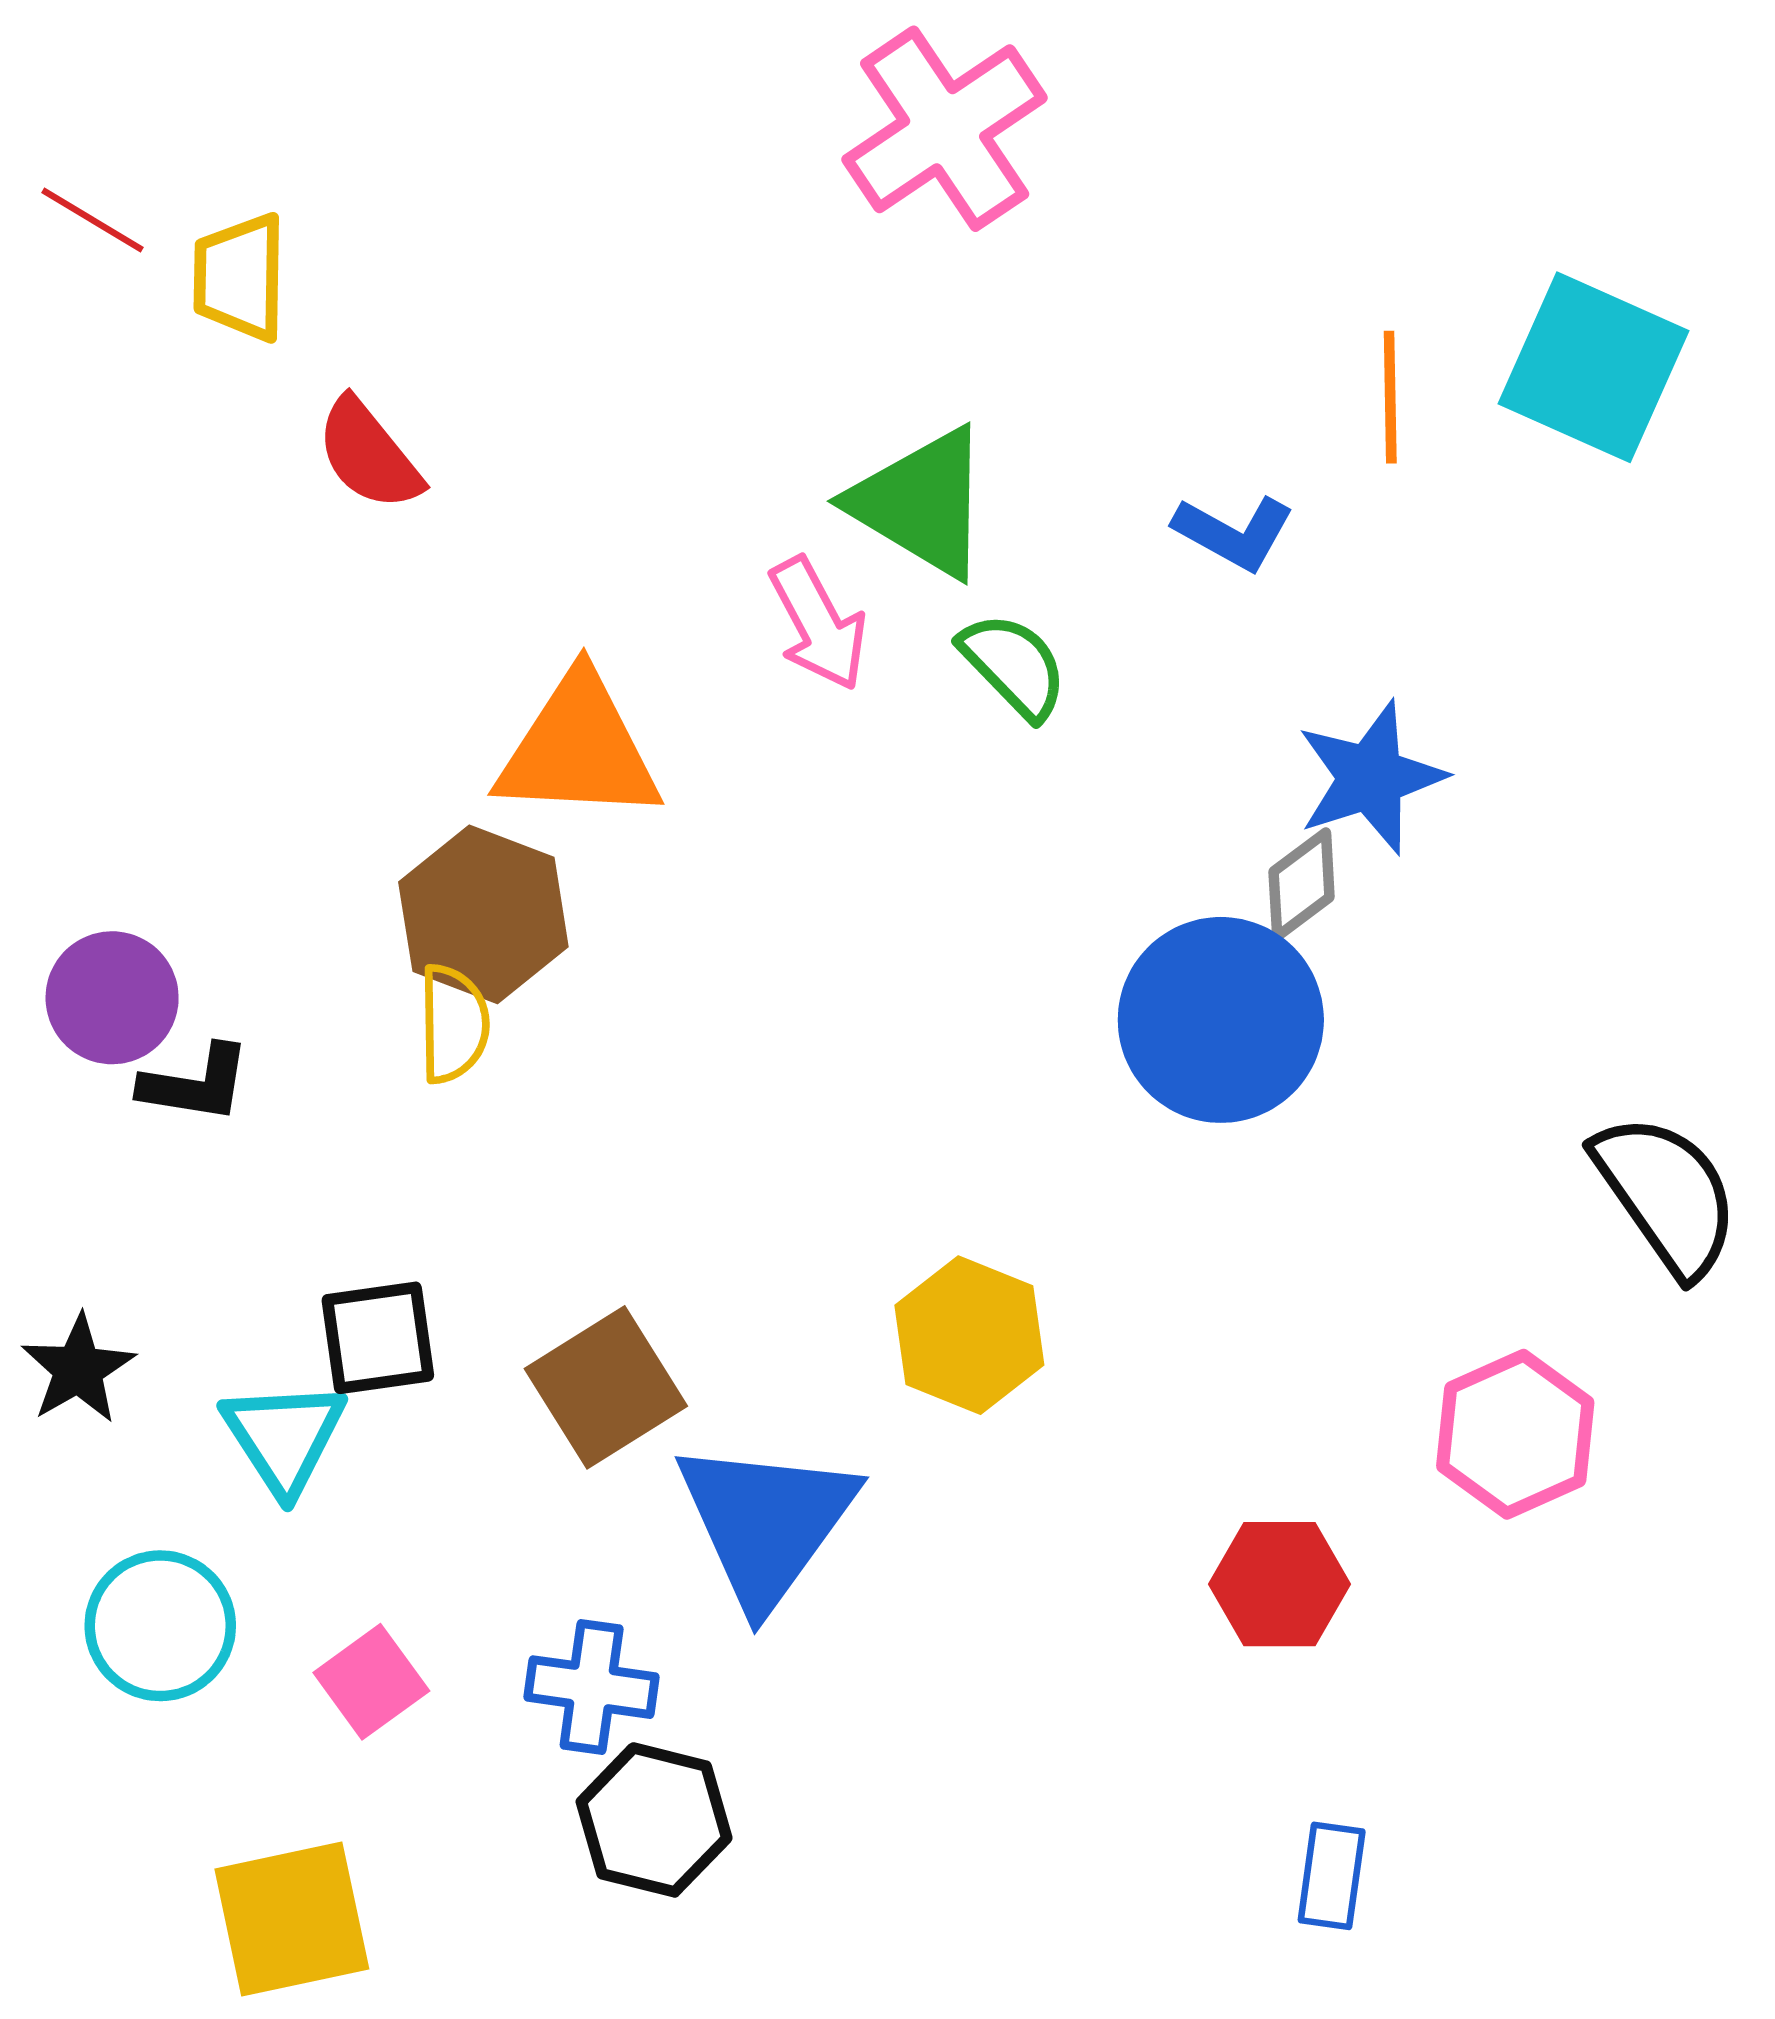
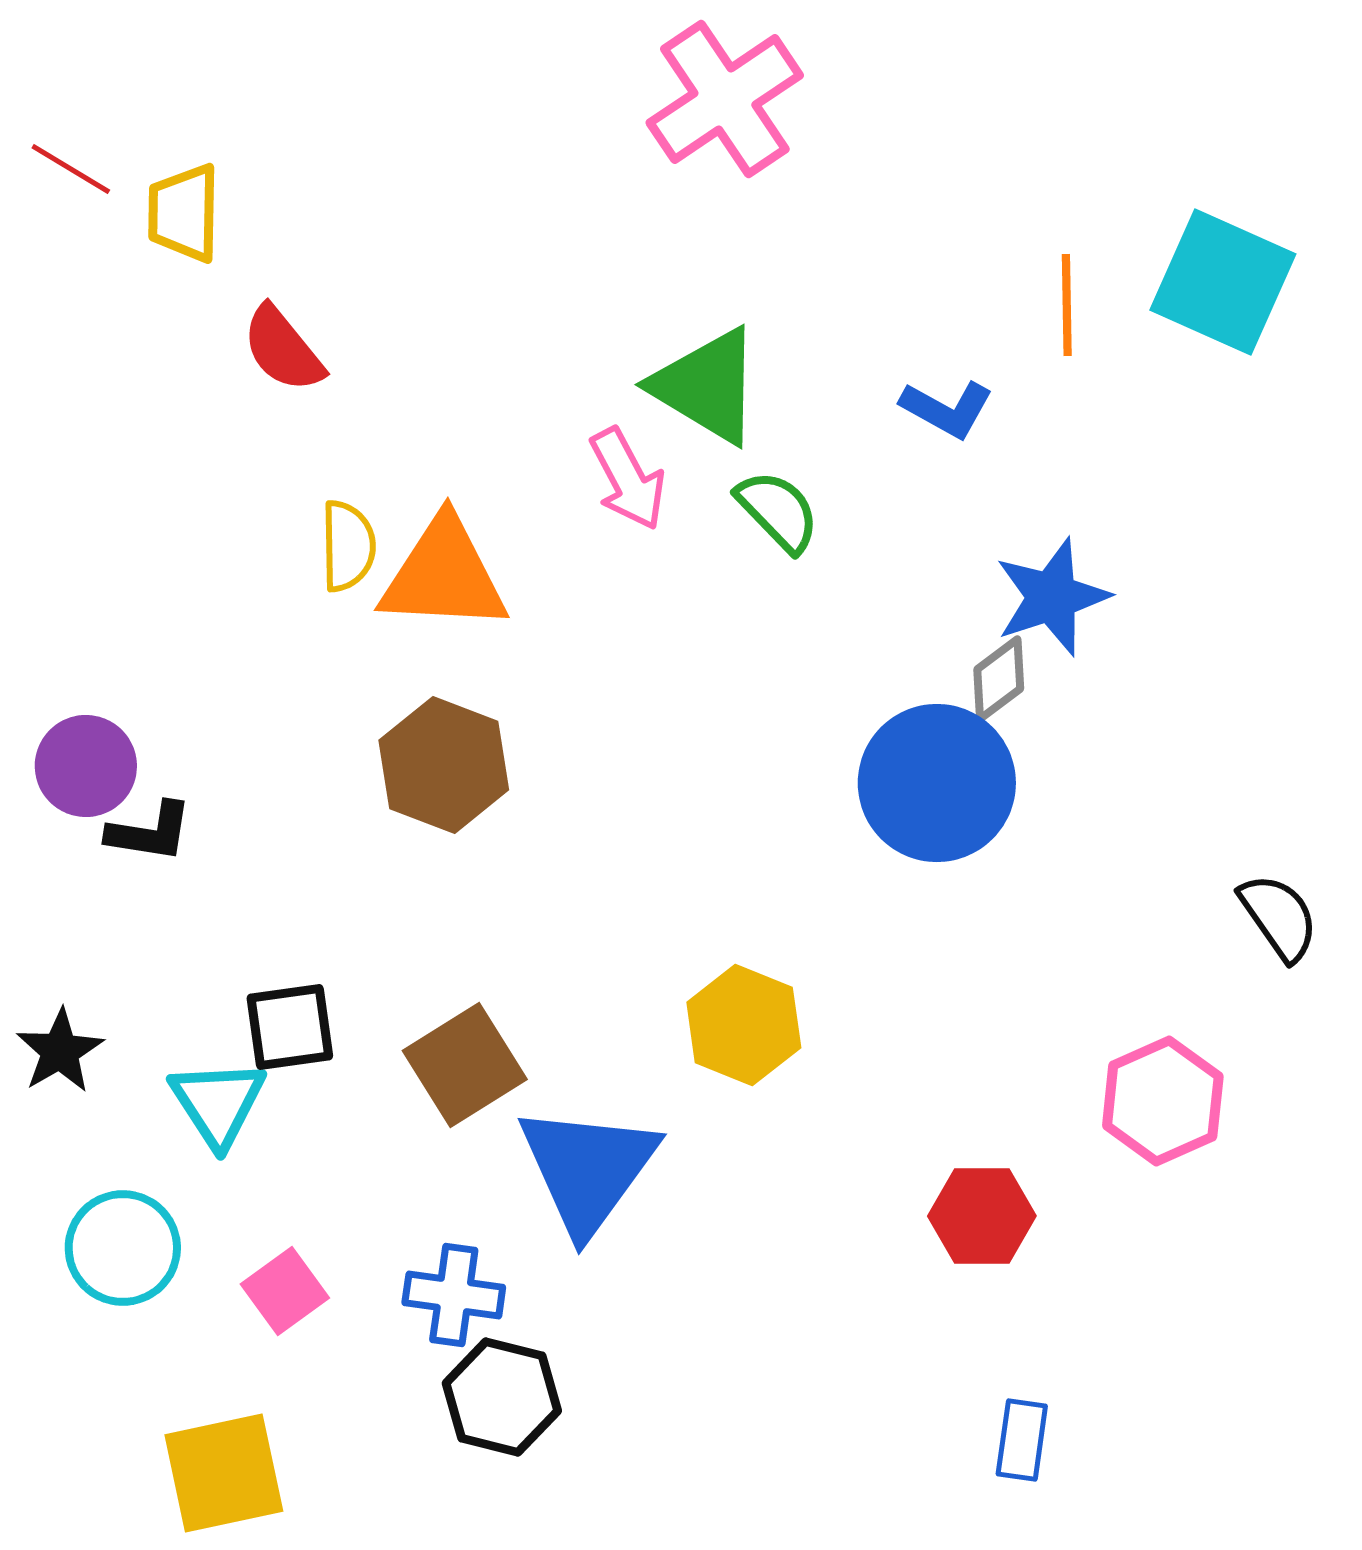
brown hexagon: (483, 914) -> (444, 765), moved
yellow semicircle: (453, 1024) -> (348, 546), moved
black semicircle: (1666, 1195) -> (1279, 917), size x0.7

